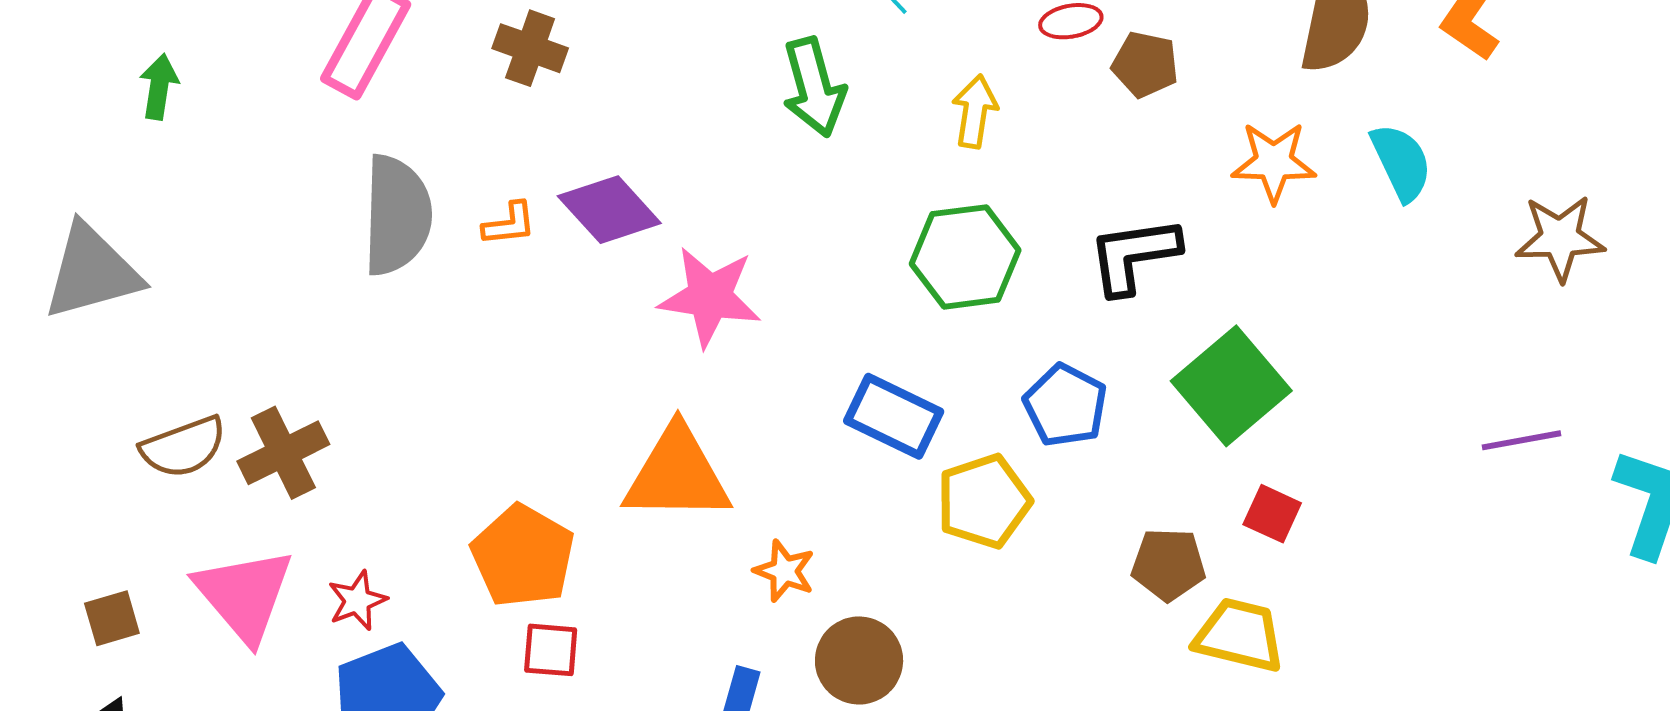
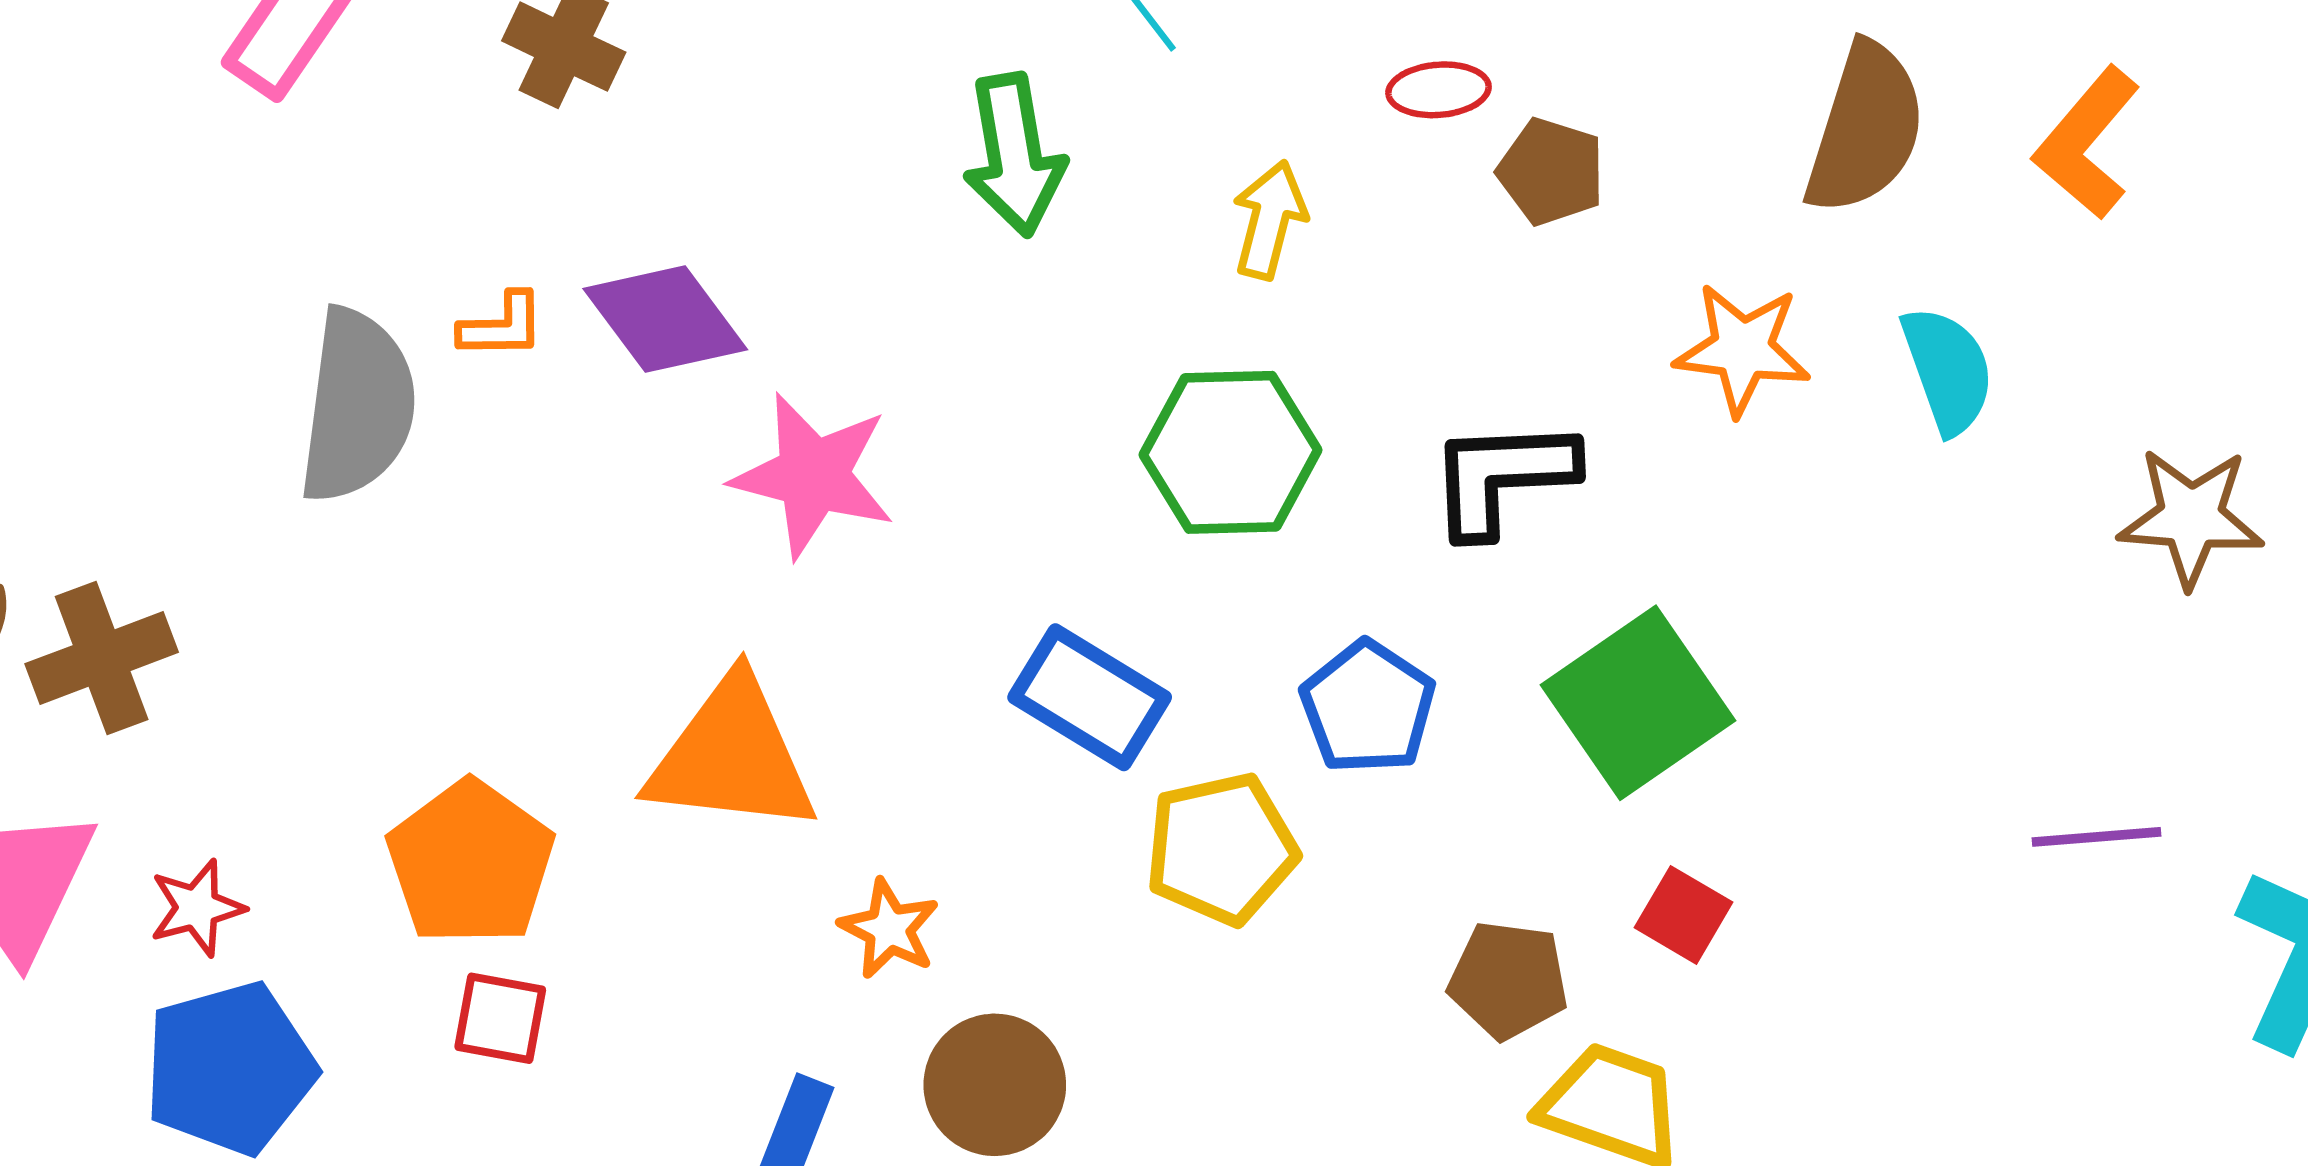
gray semicircle: (397, 215) -> (357, 406), moved

